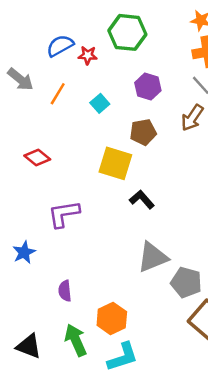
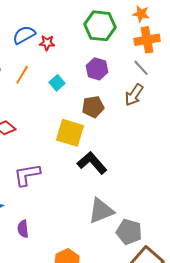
green hexagon: (127, 32) -> (100, 26), moved
black L-shape: (142, 200) -> (92, 163), size x1.4
purple semicircle: (65, 291) -> (23, 229), moved

